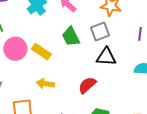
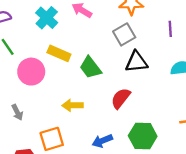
green trapezoid: (71, 37) -> (90, 68), moved
yellow rectangle: (41, 52) -> (59, 53), moved

